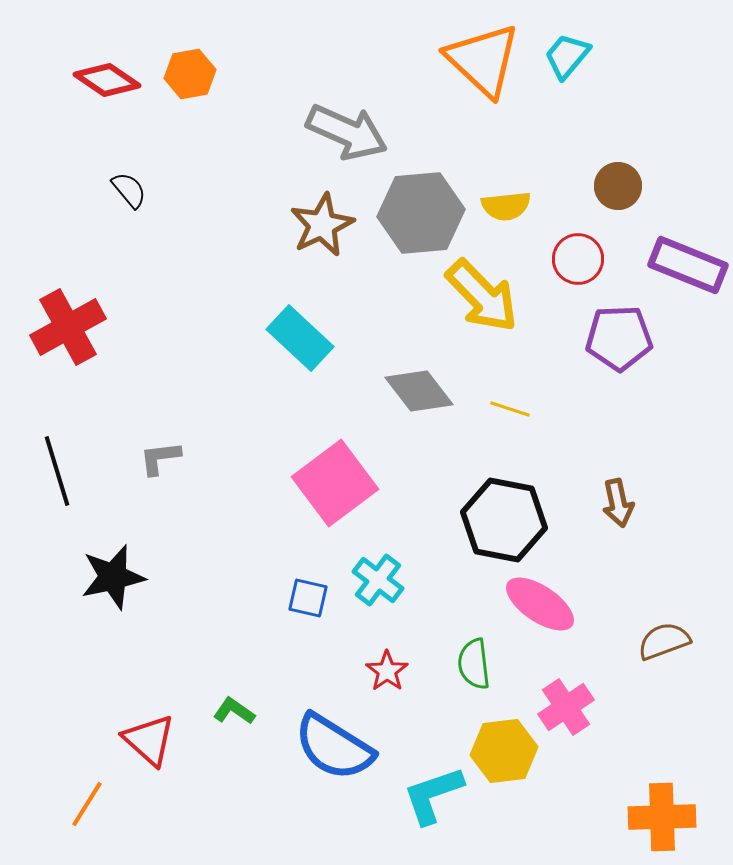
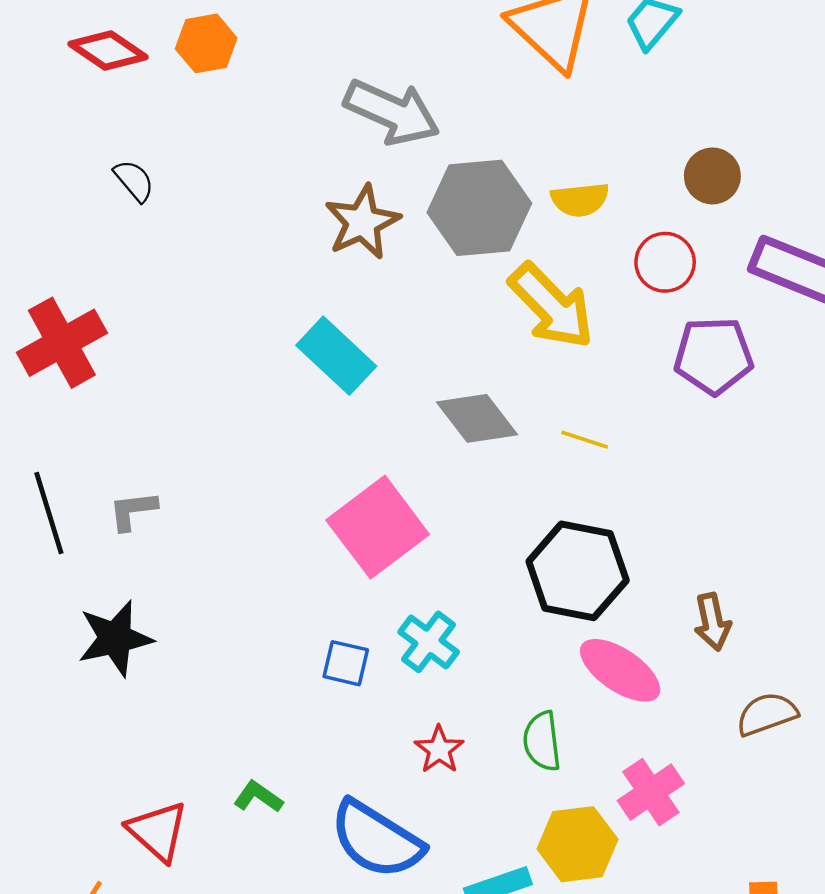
gray L-shape: (160, 458) -> (133, 511), moved
brown arrow: (618, 503) -> (712, 622), moved

